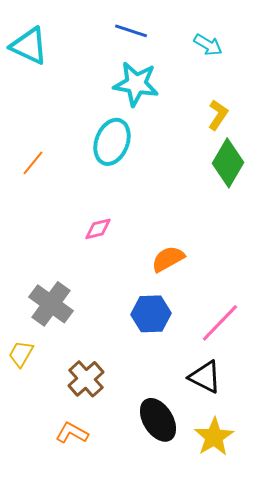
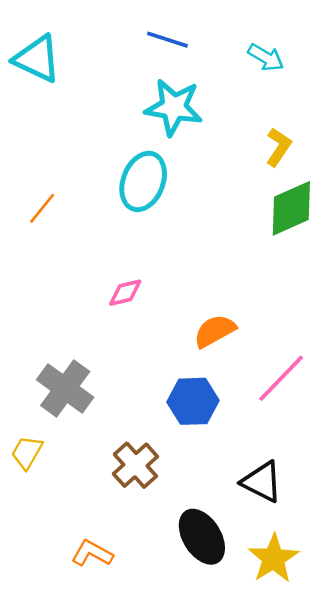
green diamond: (228, 163) -> (291, 208), turned 36
pink line: (220, 323) -> (281, 378), moved
brown cross: (86, 379) -> (135, 465), moved

